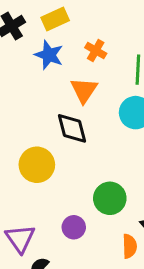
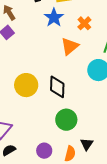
black diamond: (72, 128) -> (57, 87), moved
purple circle: (74, 227) -> (44, 151), moved

